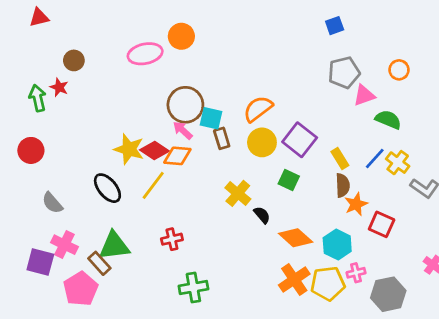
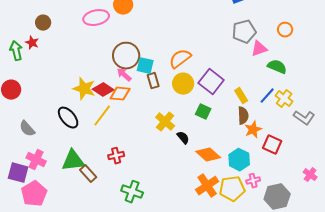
brown rectangle: (99, 263) -> (88, 174), moved
green cross: (193, 288) -> (132, 192), turned 30
pink pentagon: (81, 289) -> (34, 194), moved

